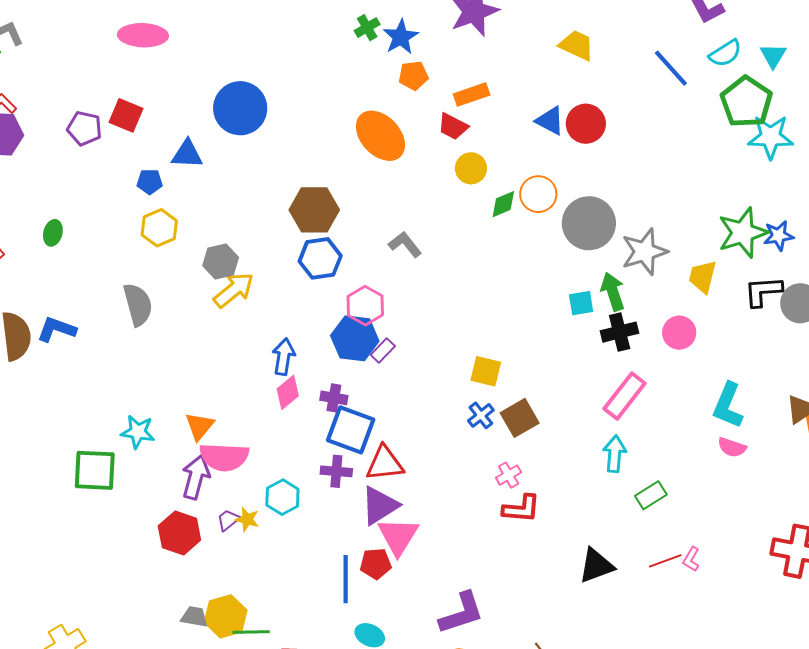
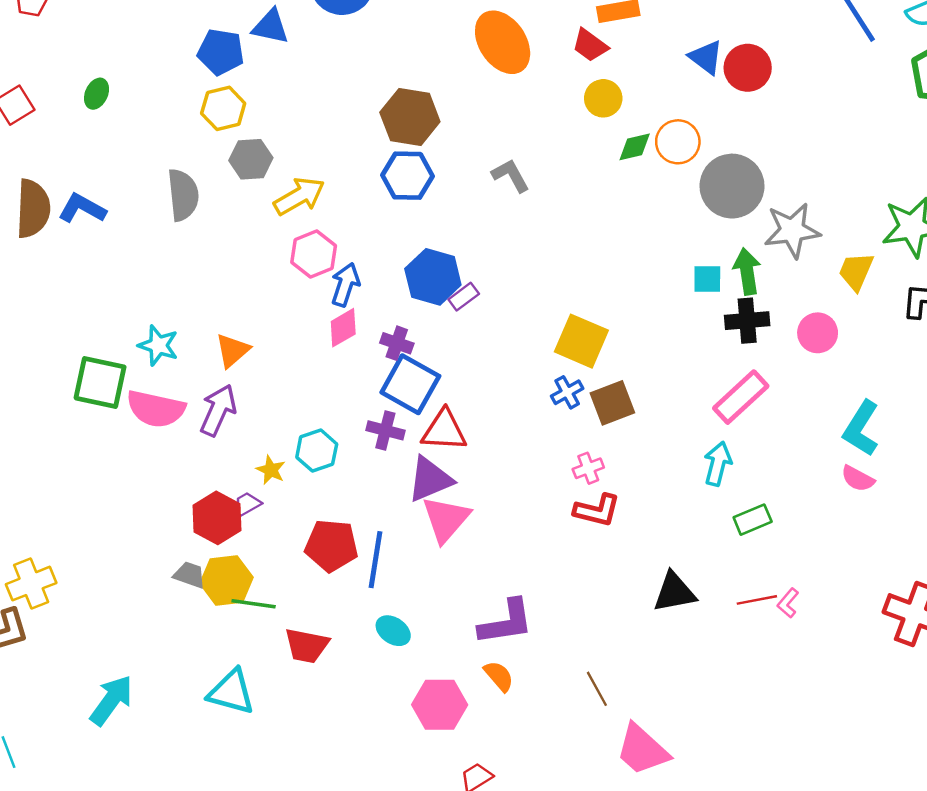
blue pentagon: (150, 182) -> (221, 52), size x1.5
gray hexagon: (221, 262) -> (251, 159), moved
pink hexagon: (365, 306) -> (314, 254), moved
yellow square: (486, 371) -> (581, 341), size x1.4
pink semicircle: (224, 457) -> (156, 409), moved
purple trapezoid: (228, 520) -> (247, 504), moved
red hexagon: (179, 533) -> (217, 518), moved
red pentagon: (376, 564) -> (331, 546), moved, size x1.4

